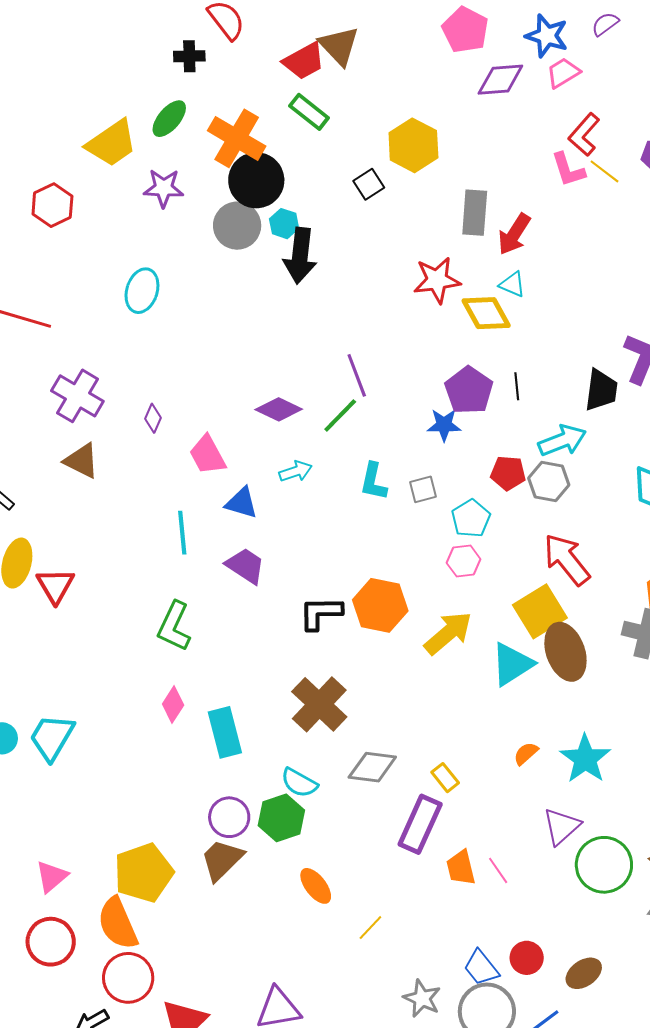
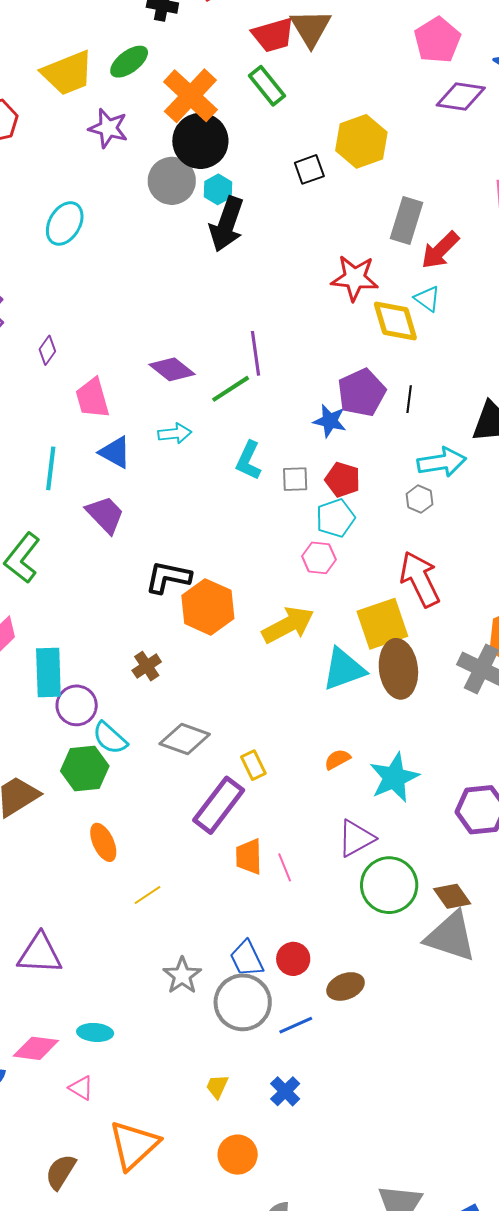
red pentagon: (508, 473) -> (343, 480), moved
gray hexagon: (549, 481) -> (420, 499), size x0.7
orange hexagon: (380, 605) -> (208, 607), moved
brown cross: (319, 704) -> (147, 666), size x0.5
purple circle: (229, 817) -> (77, 705), moved

